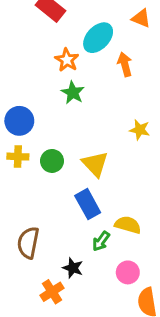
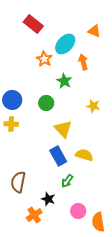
green star: (73, 93) -> (64, 81), moved
green circle: (52, 161) -> (46, 103), moved
yellow semicircle: (128, 225) -> (84, 155), moved
pink circle: (128, 272) -> (78, 211), moved

